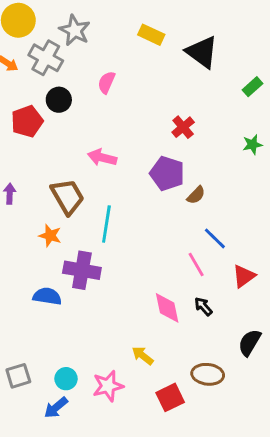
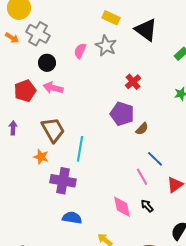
gray star: (75, 30) -> (106, 46), moved
red pentagon: (27, 121) -> (25, 91), moved
pink arrow: (102, 158) -> (53, 88), moved
blue semicircle: (47, 296) -> (72, 218), moved

